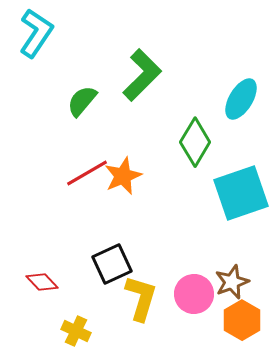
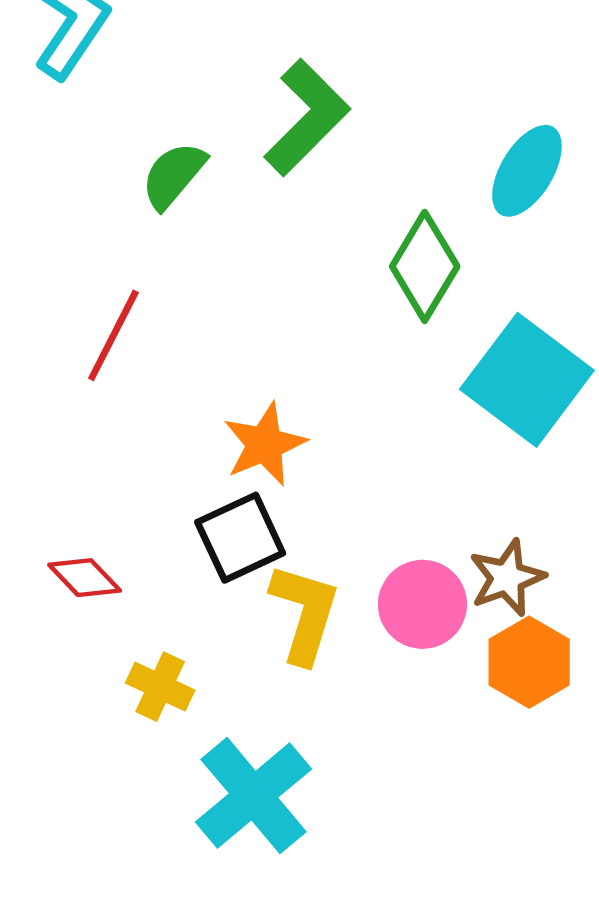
red line: (87, 173) -> (113, 335), moved, turned -33
orange star: (123, 176) -> (265, 444), moved
cyan square: (241, 193) -> (527, 380), turned -34

